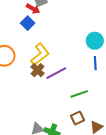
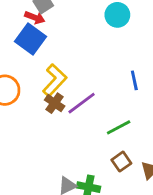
blue square: (28, 23) -> (30, 39), size x1.5
cyan circle: (95, 41) -> (117, 15), moved

